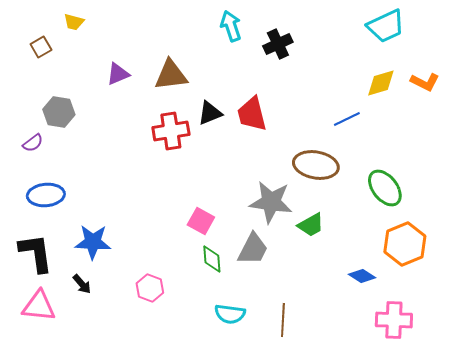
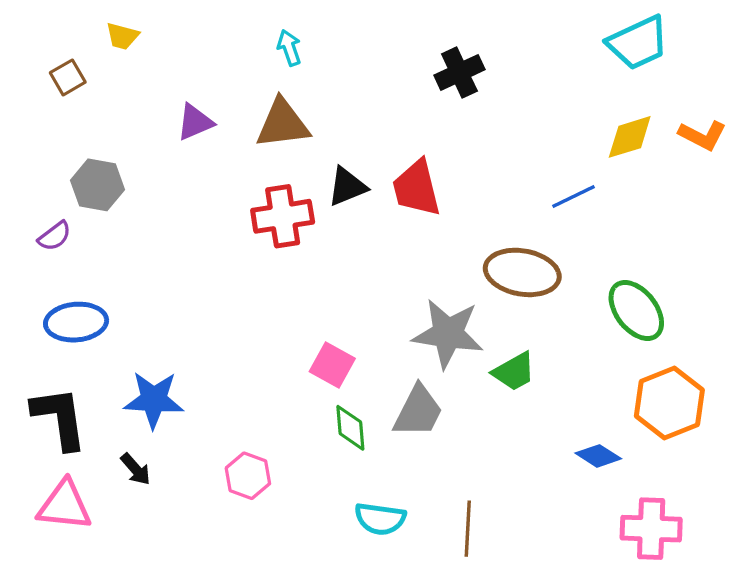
cyan arrow: (231, 26) -> (289, 48), moved, size x0.7

